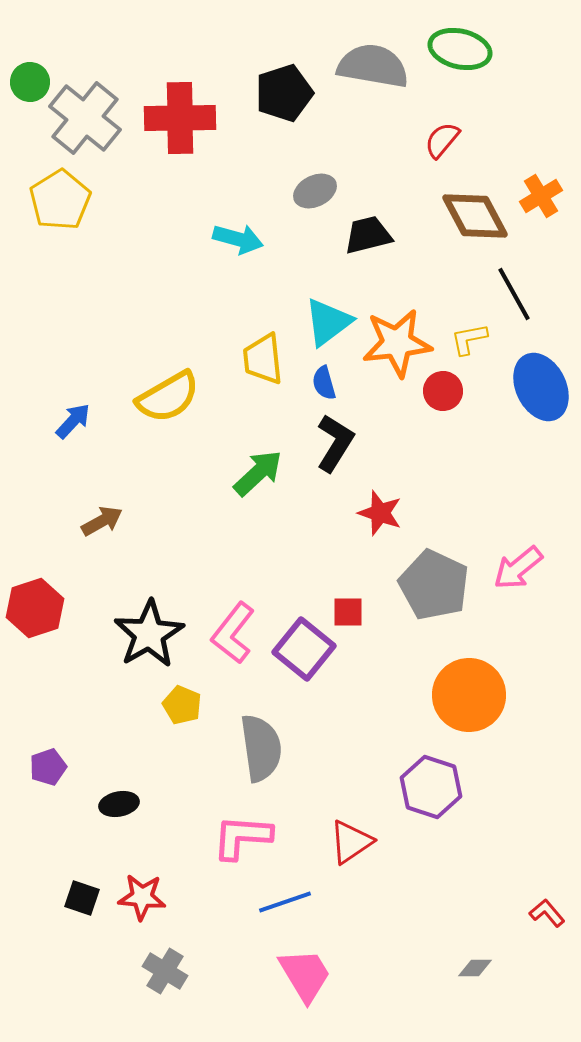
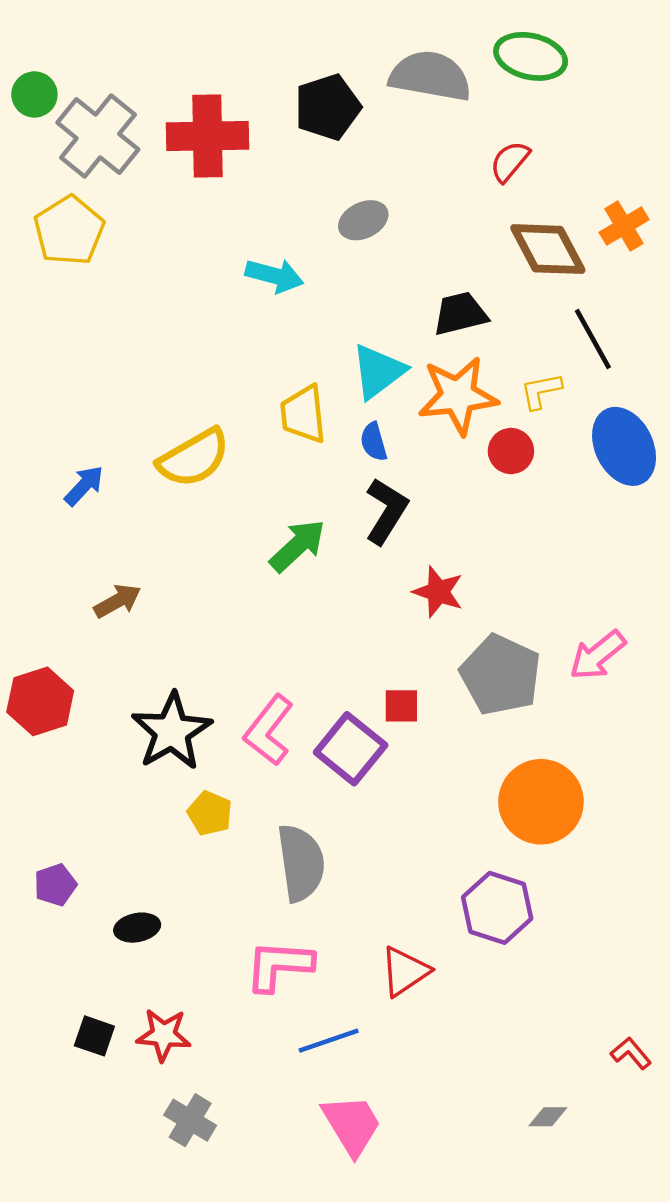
black trapezoid: (368, 235) -> (460, 314), moved

